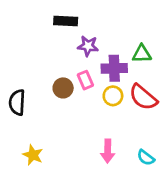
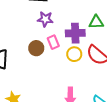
purple star: (88, 46) -> (45, 19), moved

